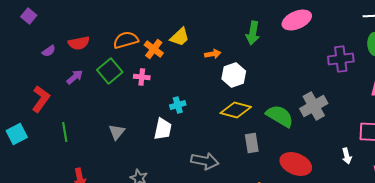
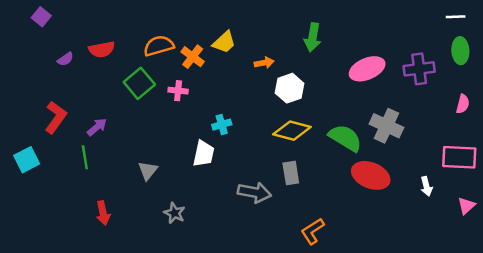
pink ellipse: (297, 20) -> (367, 69), moved
purple arrow: (75, 77) -> (97, 127), moved
gray cross: (314, 106) -> (386, 126), turned -36
gray triangle: (117, 132) -> (148, 171), moved
gray rectangle: (252, 143) -> (291, 173), moved
red ellipse: (296, 164) -> (371, 175), moved

